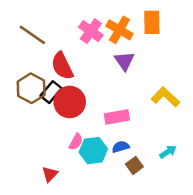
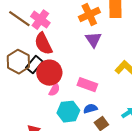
orange cross: (119, 30) -> (89, 15), turned 35
pink cross: (91, 31) -> (40, 20), moved
pink rectangle: (117, 117) -> (87, 85), turned 30
pink semicircle: (76, 142) -> (54, 90), moved

